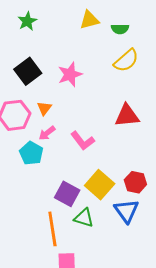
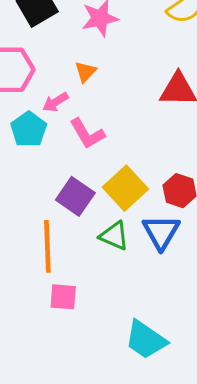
orange triangle: (44, 108) -> (85, 72), moved
pink L-shape: (83, 141) -> (87, 134), moved
green triangle: (84, 218) -> (114, 236), moved

